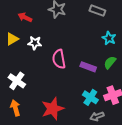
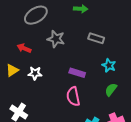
pink semicircle: (59, 59) -> (73, 96), moved
purple rectangle: (88, 67) -> (77, 73), moved

